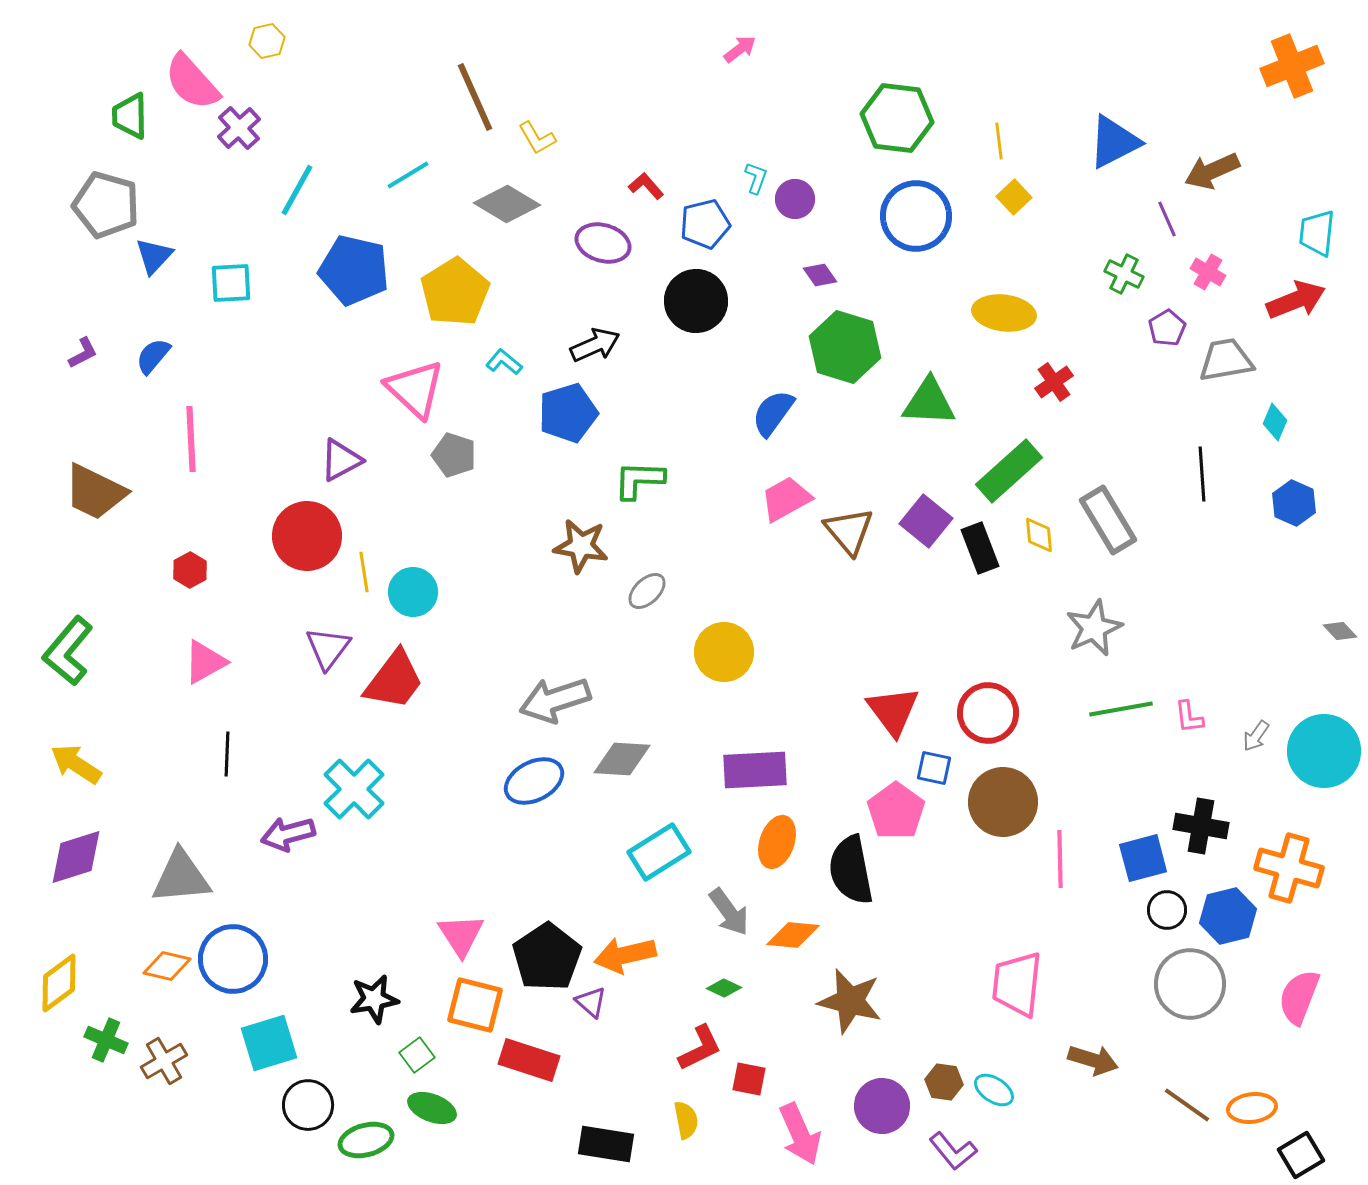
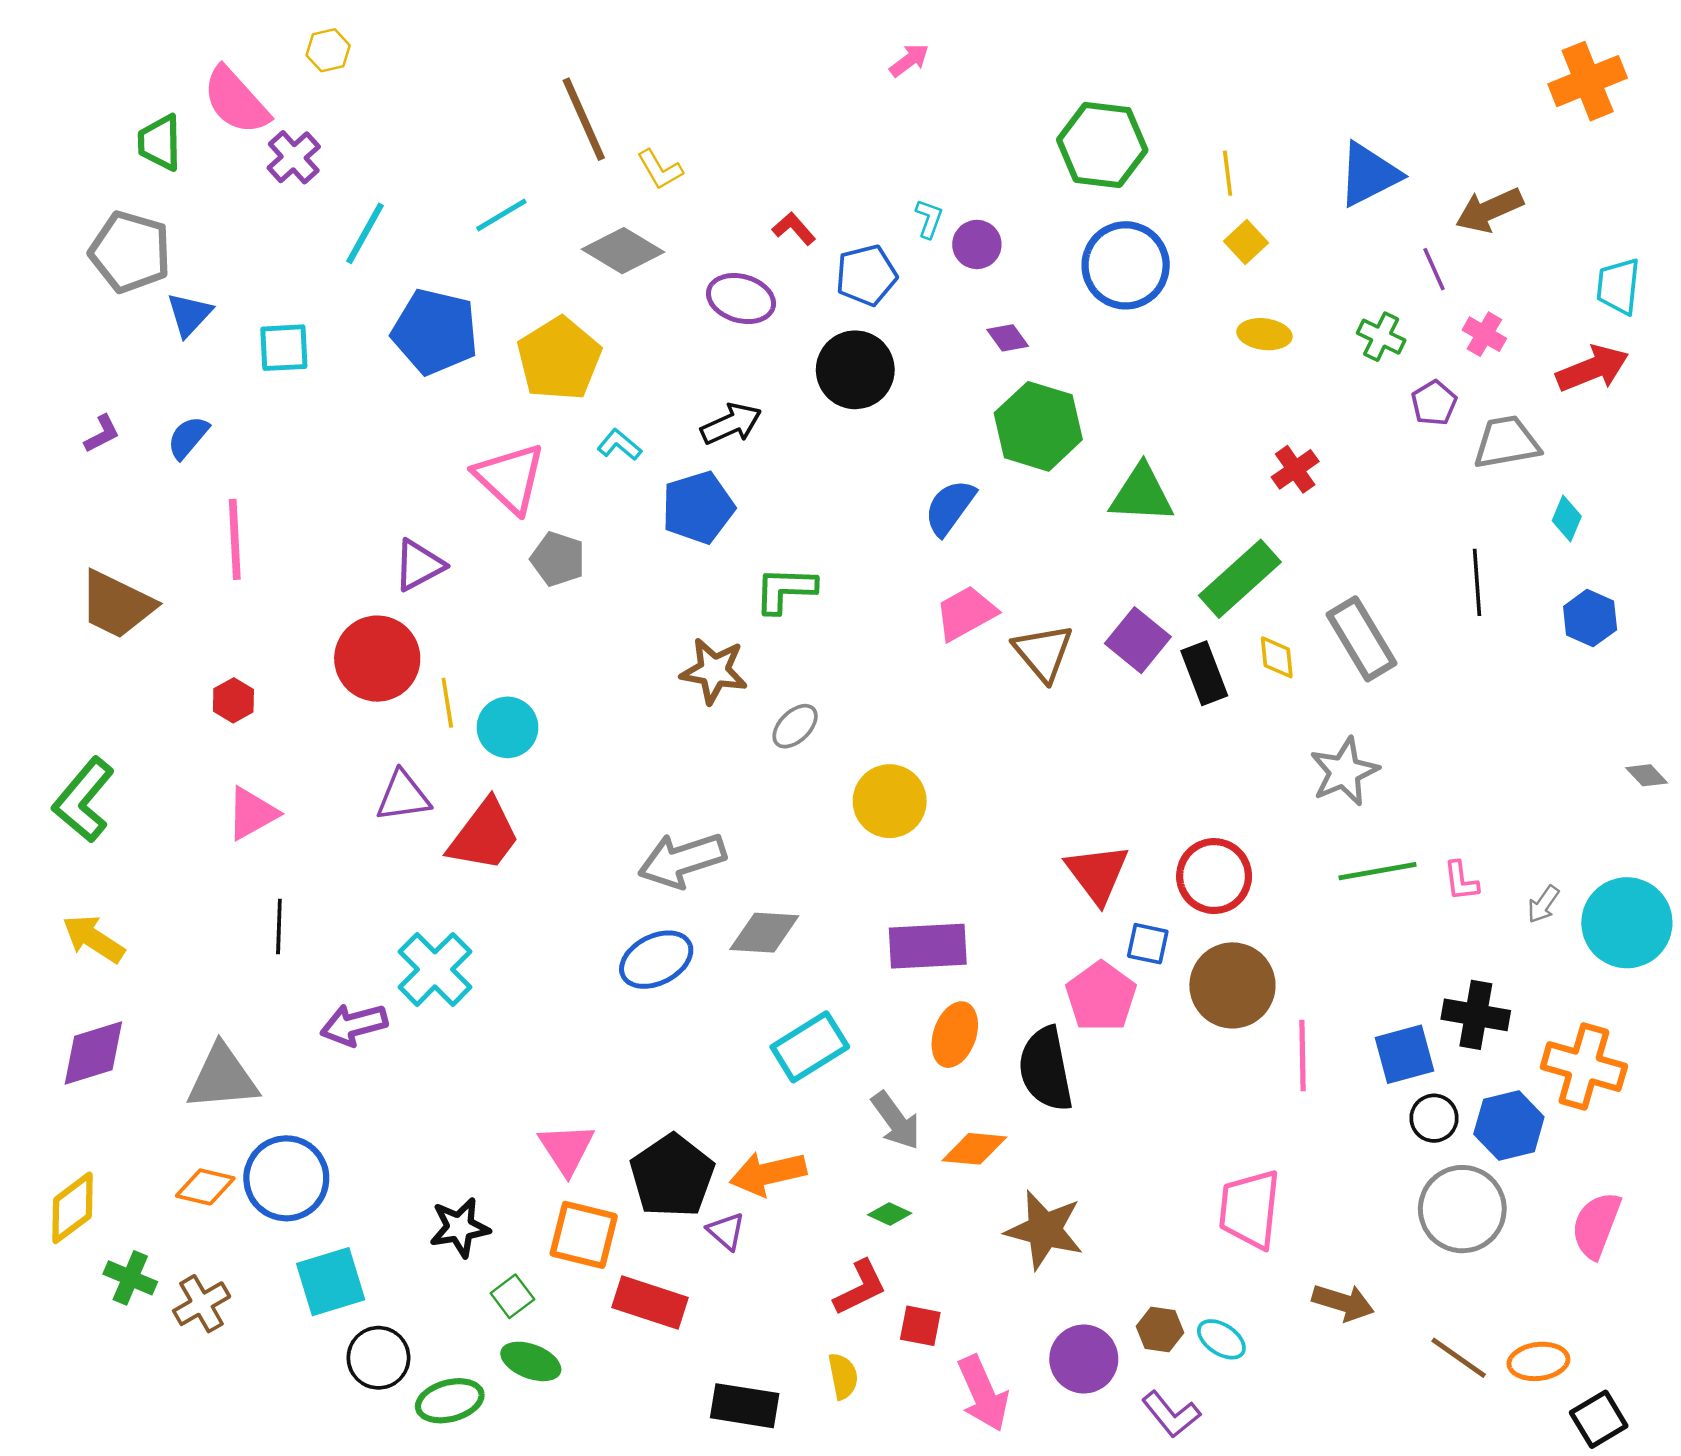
yellow ellipse: (1004, 313) -> (1264, 334), moved, size x0.7
purple triangle: (328, 648) -> (403, 796), turned 45

